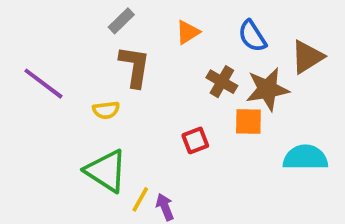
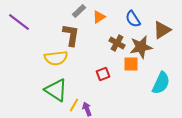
gray rectangle: (121, 21) -> (79, 11), moved
purple line: (43, 84) -> (19, 22), moved
yellow semicircle: (106, 110) -> (56, 58), size x1.6
cyan semicircle: (305, 158) -> (161, 83), turned 115

